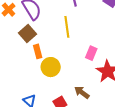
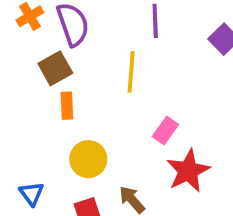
yellow circle: (51, 67) -> (88, 159), moved

